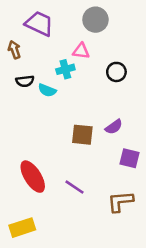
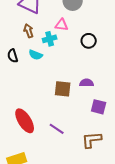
brown arrow: (14, 50) -> (29, 31), moved
black semicircle: (25, 81) -> (13, 56), moved, turned 80
purple semicircle: (114, 127) -> (87, 83), turned -144

